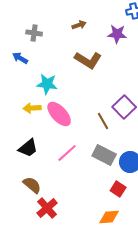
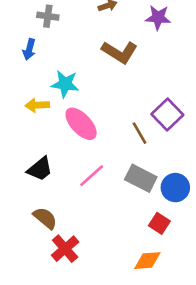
blue arrow: (20, 58) -> (29, 49), turned -105
yellow arrow: (32, 108) -> (37, 105), moved

